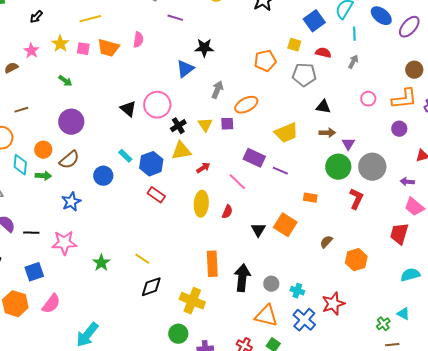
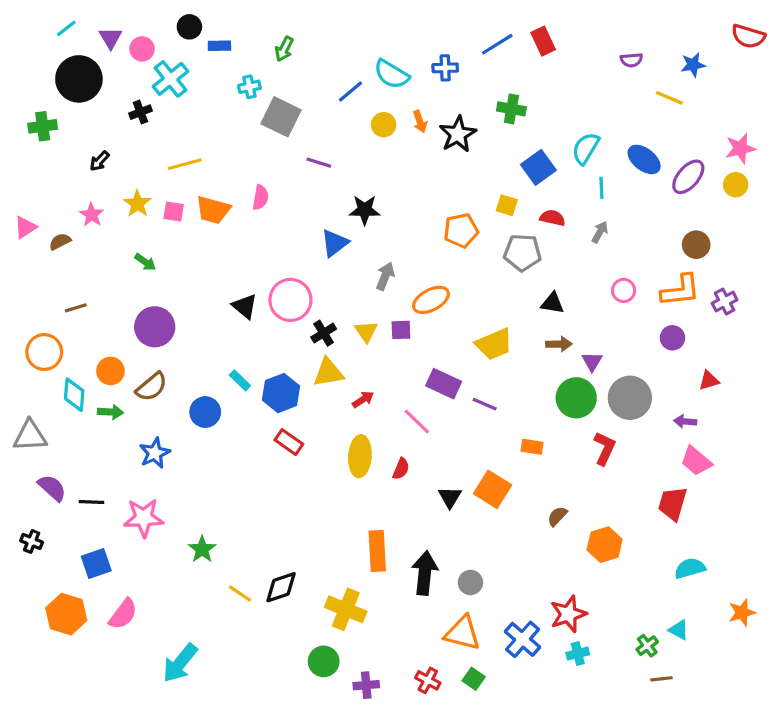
yellow line: (142, 259) -> (240, 594), moved
cyan cross: (297, 291) -> (578, 654), moved, turned -32

